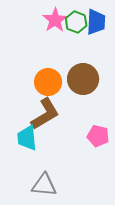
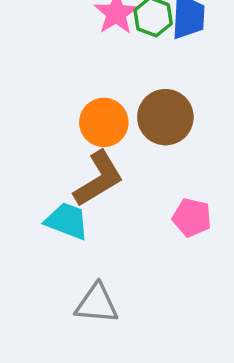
cyan trapezoid: (27, 138) -> (67, 221), turned 116

